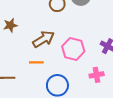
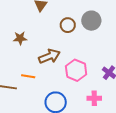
orange line: (36, 62) -> (28, 76), moved

